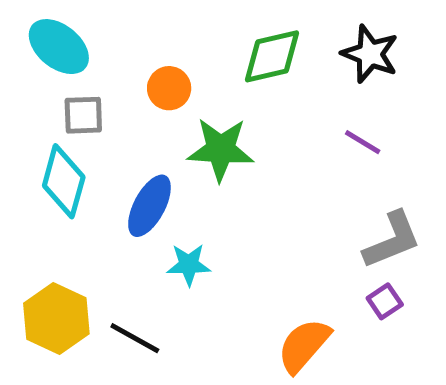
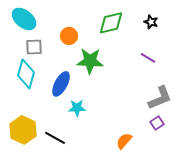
black star: (370, 54) -> (151, 22), size x0.6
orange semicircle: (304, 345) -> (124, 141), size x0.7

